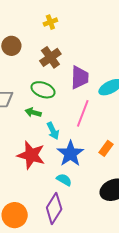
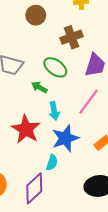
cyan semicircle: (64, 180) -> (52, 163), turned 63

